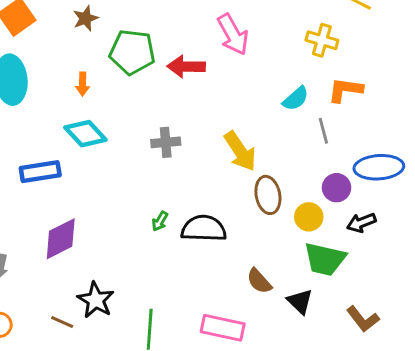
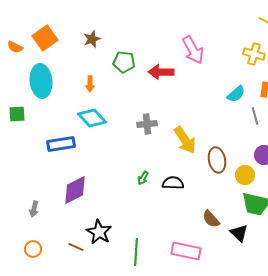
green pentagon: (132, 52) -> (124, 62), size x0.7
yellow arrow: (240, 151) -> (185, 140), moved
black semicircle: (204, 229) -> (173, 183), size x0.7

